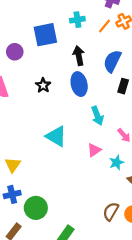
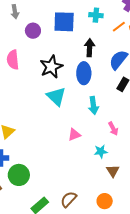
black star: (43, 85) -> (51, 67), size x1.6
cyan triangle: (56, 136) -> (56, 96), moved
pink triangle: (94, 150) -> (74, 135), moved
brown semicircle: (111, 211) -> (69, 199), moved

